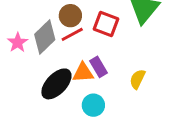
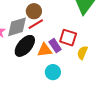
red square: (106, 24) -> (68, 38), moved
gray diamond: (45, 37) -> (17, 27), turned 30
black ellipse: (56, 84) -> (25, 46), moved

